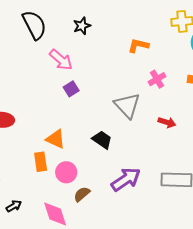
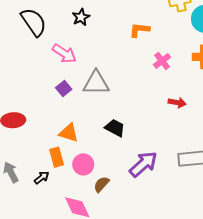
purple square: (71, 89) -> (64, 88), moved
gray triangle: (127, 106) -> (96, 83), moved, turned -40
black arrow: (14, 206) -> (42, 178), moved

